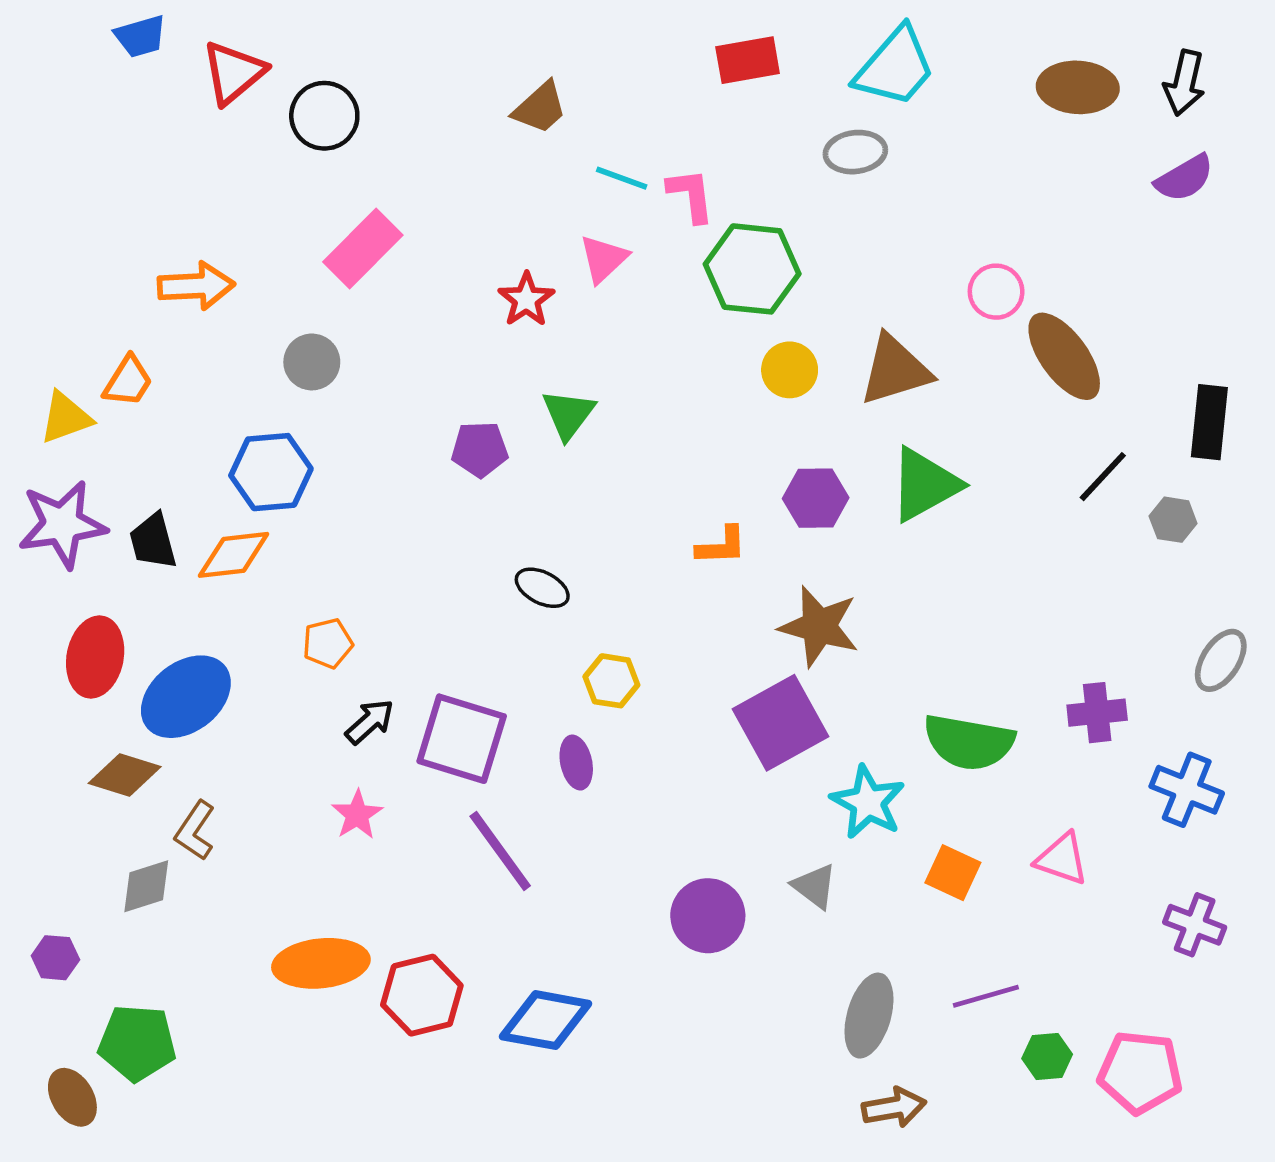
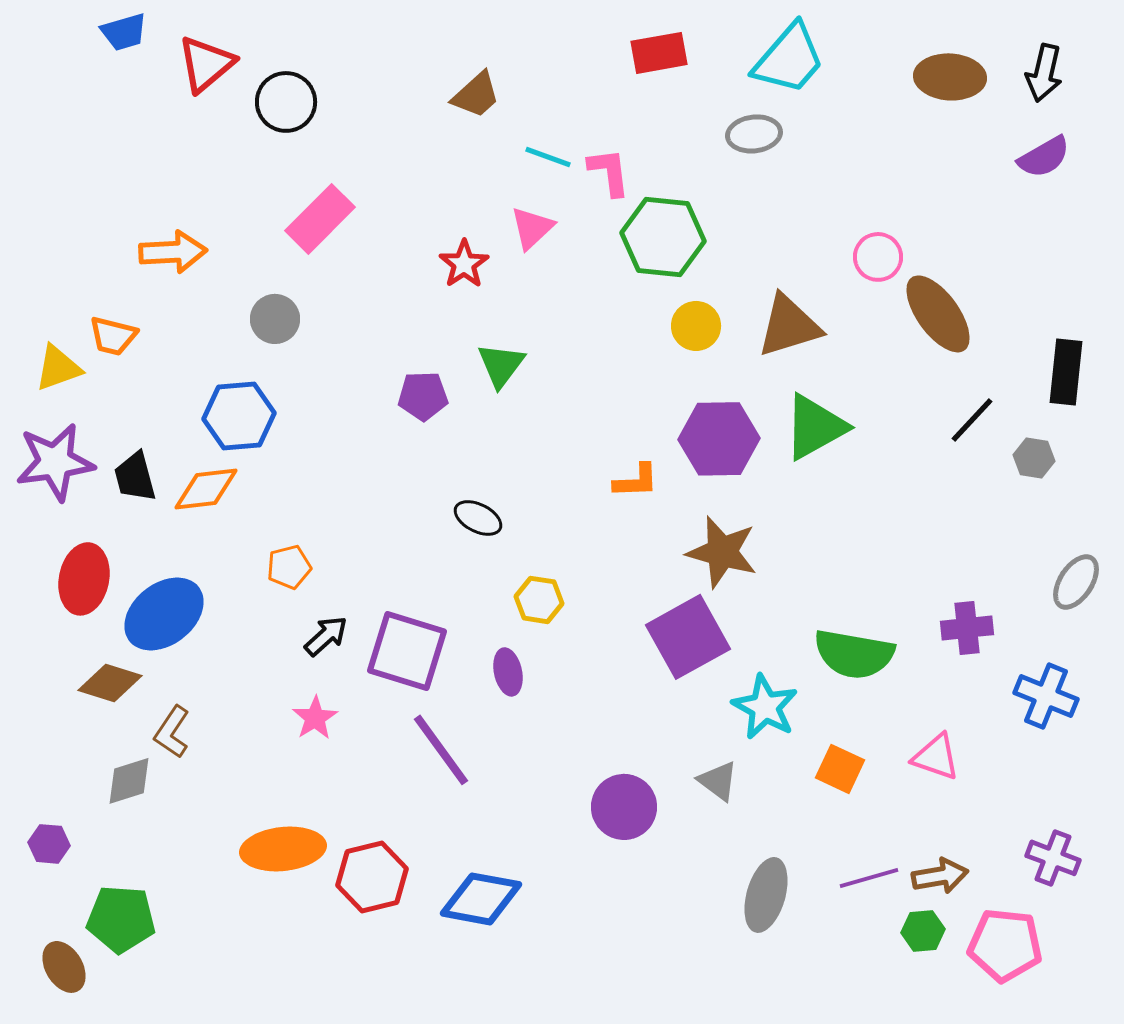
orange trapezoid: (128, 381) -> (113, 336), turned 72
purple hexagon: (816, 498) -> (719, 439), size x1.4
purple cross: (1195, 925) -> (1053, 858), moved
brown arrow: (894, 1107) -> (940, 876), moved

